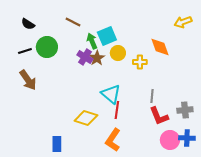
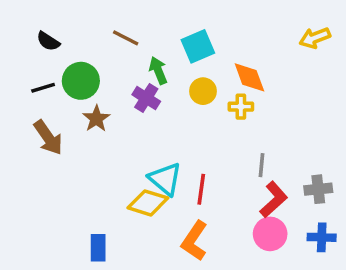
cyan square: (107, 36) -> (198, 46), moved
orange diamond: (160, 47) -> (249, 77), moved
brown star: (97, 58) -> (96, 119), moved
cyan triangle: (111, 94) -> (165, 179), moved
red L-shape: (159, 116) -> (274, 200), turned -110
pink circle: (170, 140) -> (270, 234), moved

